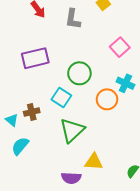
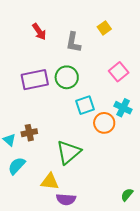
green circle: (79, 73) -> (67, 77), moved
cyan square: (61, 97) -> (85, 105), moved, turned 36
yellow triangle: (94, 162) -> (50, 181), moved

